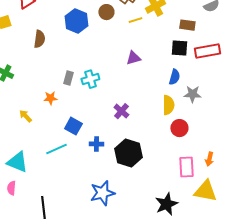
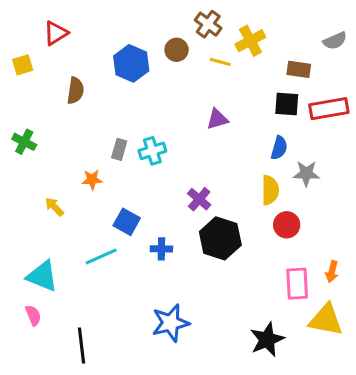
yellow line: (135, 20) -> (220, 62), turned 32
black hexagon: (128, 153) -> (220, 238), moved
pink semicircle: (11, 188) -> (33, 315), turned 152

